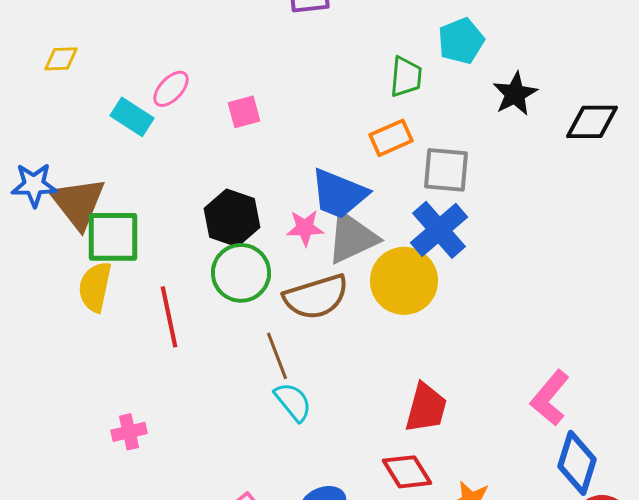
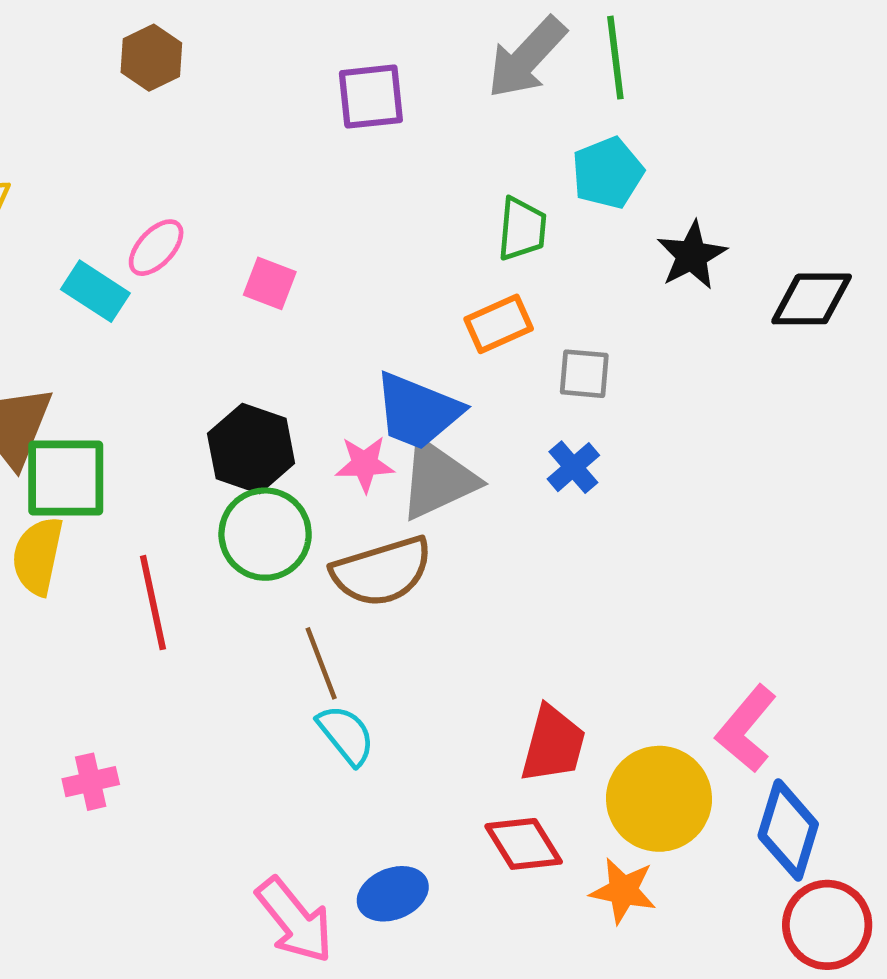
pink square: (244, 112) -> (270, 283), turned 36
gray square: (446, 170) -> (584, 374), size x0.7
blue cross: (439, 230) -> (573, 467), size x0.6
yellow circle: (404, 281) -> (659, 799), moved

